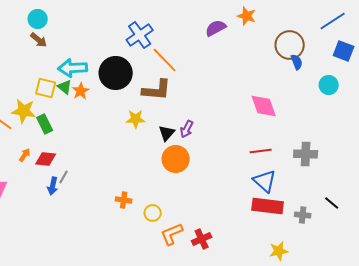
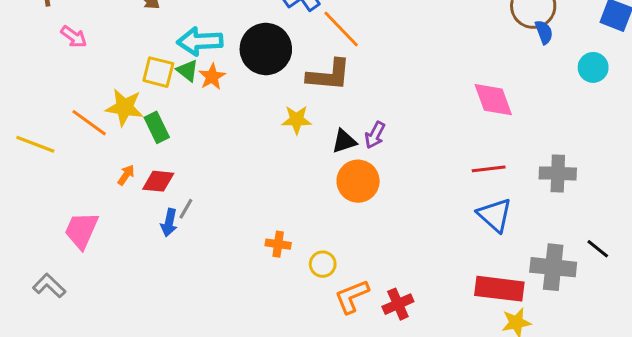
black triangle: (167, 133) -> (344, 141), turned 30
red rectangle: (268, 206) -> (499, 289), moved
gray cross: (303, 215) -> (553, 267), size x1.8

